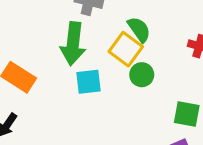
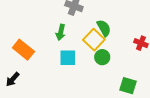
green arrow: (73, 44) -> (61, 32), size x0.6

